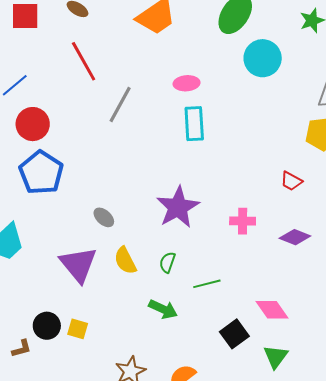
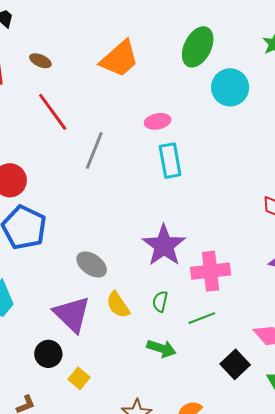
gray ellipse: (104, 217) -> (92, 264), size x1.4
pink cross: (243, 221) -> (211, 271), moved, size x1.5
black circle: (47, 326) -> (48, 354), moved
yellow square: (78, 329) -> (79, 378), turned 30

